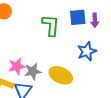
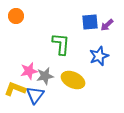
purple arrow: (95, 20) -> (107, 25), turned 48
green L-shape: (51, 25) -> (61, 44), moved

